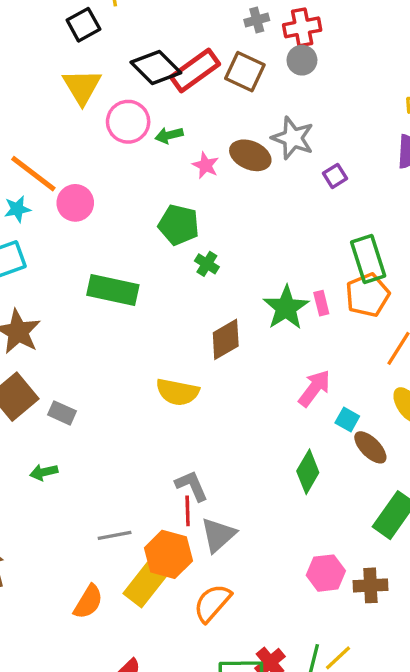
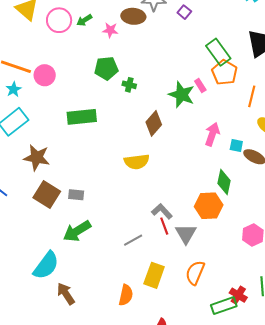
green arrow: (44, 472) -> (77, 231), size x1.8
gray line: (115, 535) -> (133, 240), moved
orange hexagon: (168, 554) -> (209, 206), moved

